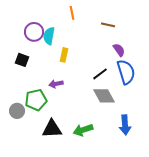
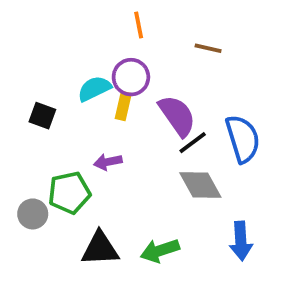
purple circle: (34, 32) -> (131, 77), moved
cyan semicircle: (49, 36) -> (94, 89), moved, turned 54
purple semicircle: (119, 50) -> (177, 116), moved, size x1.6

